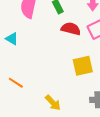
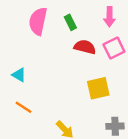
cyan triangle: (12, 39) -> (19, 75), moved

